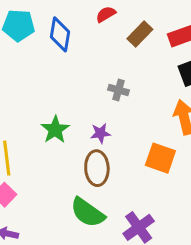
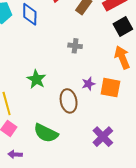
purple star: (100, 133) -> (88, 84), moved
green semicircle: (88, 213) -> (46, 133), moved

